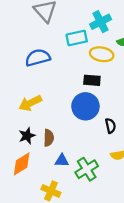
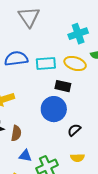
cyan rectangle: (77, 38) -> (46, 64), moved
black semicircle: (110, 126) -> (74, 130), turned -128

